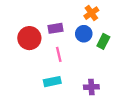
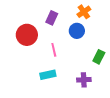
purple rectangle: (55, 28) -> (52, 18), moved, turned -56
green rectangle: (103, 41) -> (99, 57), moved

